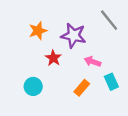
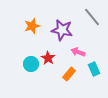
red star: (53, 58) -> (48, 58), moved
cyan circle: (33, 86) -> (31, 64), moved

